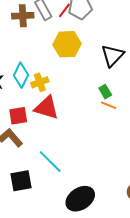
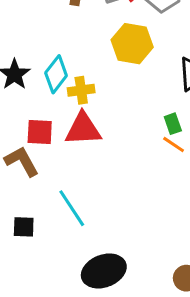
red triangle: (47, 108) -> (83, 129), turned -32
black square: (21, 181) -> (24, 227), size x0.7

